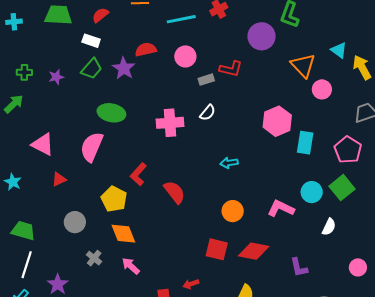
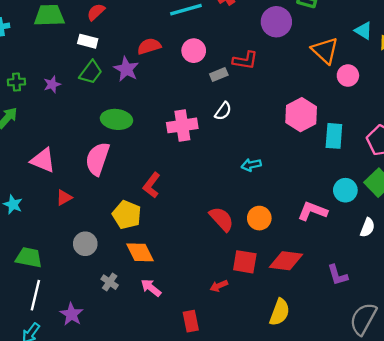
red semicircle: (175, 192) -> (221, 219), moved
red arrow: (191, 284) -> (219, 286), moved

